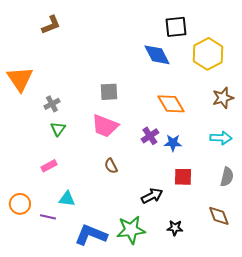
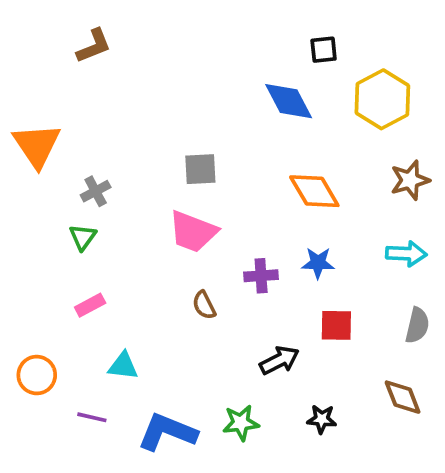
black square: (176, 27) -> (324, 50), size x0.7
green triangle: (58, 129) -> (83, 237), moved
purple cross: (150, 136) -> (261, 276), moved, turned 30
purple line: (48, 217) -> (92, 417), moved
green star: (131, 230) -> (241, 423), size x0.7

